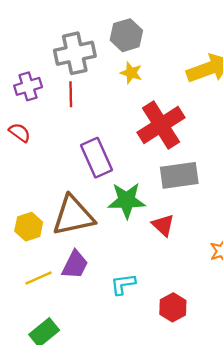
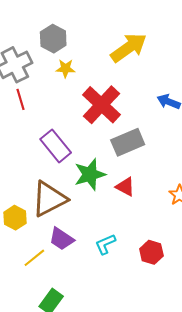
purple trapezoid: (75, 265) -> (62, 239), turned 112

